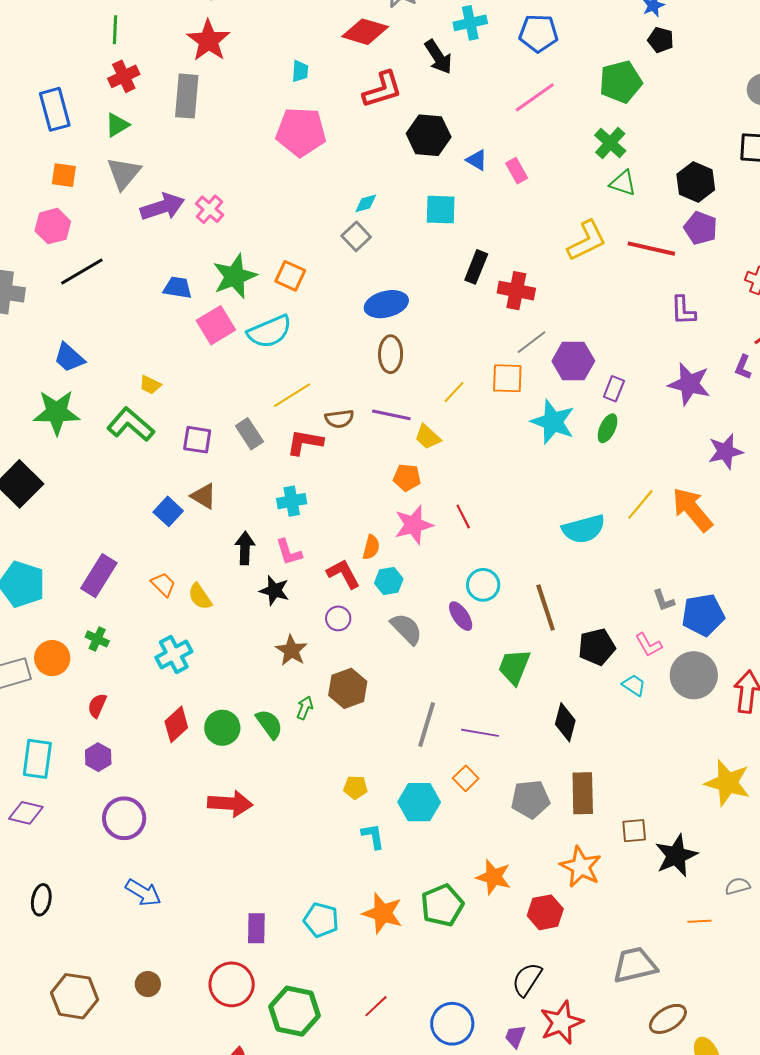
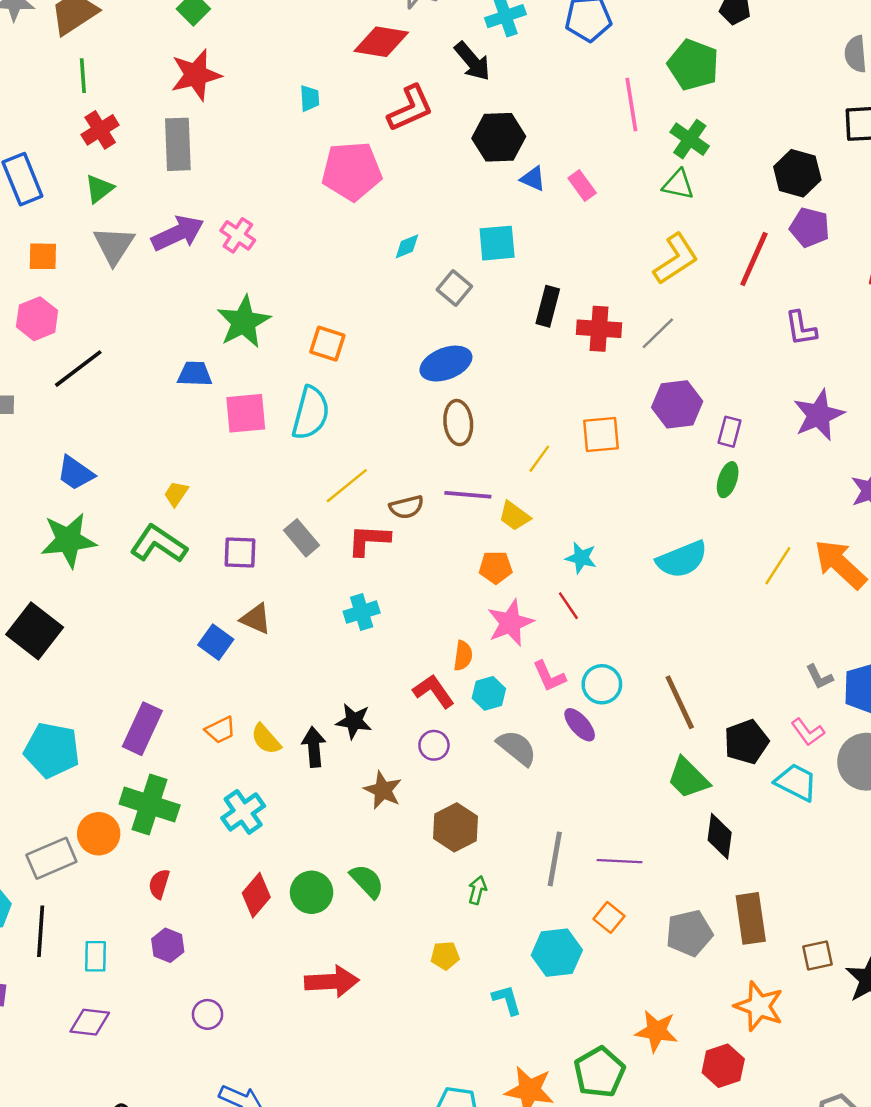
red star: (208, 41) -> (196, 75), turned 30
green pentagon: (621, 82) -> (693, 65), turned -30
pink line: (535, 97) -> (631, 105), moved, turned -57
pink pentagon: (301, 132) -> (352, 171), moved
black hexagon: (429, 135) -> (499, 137), moved
green triangle: (623, 183) -> (678, 185), moved
purple arrow: (162, 207) -> (178, 233), moved
pink cross: (210, 209) -> (238, 235), moved
gray square: (356, 236) -> (454, 288), moved
red line: (651, 249) -> (754, 259), turned -72
green star: (235, 276) -> (244, 322), moved
pink square: (216, 325) -> (246, 413), turned 33
cyan semicircle: (270, 332) -> (311, 413), turned -45
gray line: (531, 342) -> (658, 333), moved
purple star: (689, 384) -> (819, 415), turned -30
yellow trapezoid: (150, 385) -> (176, 494), turned 105
cyan star: (553, 422) -> (581, 558), moved, size x0.6
cyan semicircle: (584, 529) -> (682, 559), moved
black arrow: (245, 548) -> (314, 747), moved
pink L-shape: (289, 552) -> (549, 676), moved
orange trapezoid: (163, 584) -> (220, 730), turned 116
green cross: (97, 639) -> (150, 804), size x2.0
green trapezoid: (514, 667) -> (688, 778), moved, turned -60
cyan trapezoid: (634, 685) -> (796, 782), size x1.5
green arrow: (305, 708) -> (477, 890), moved
cyan rectangle: (37, 759) -> (96, 956), size x0.7
yellow pentagon: (355, 787) -> (445, 956), moved
purple circle: (124, 818) -> (208, 1014), size x0.6

